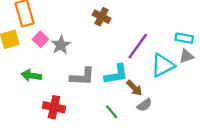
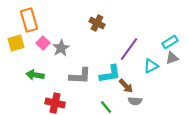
cyan rectangle: (184, 38) -> (170, 42), turned -42
cyan triangle: (163, 65) -> (151, 66), size x0.7
gray semicircle: (145, 105) -> (135, 101), turned 40

